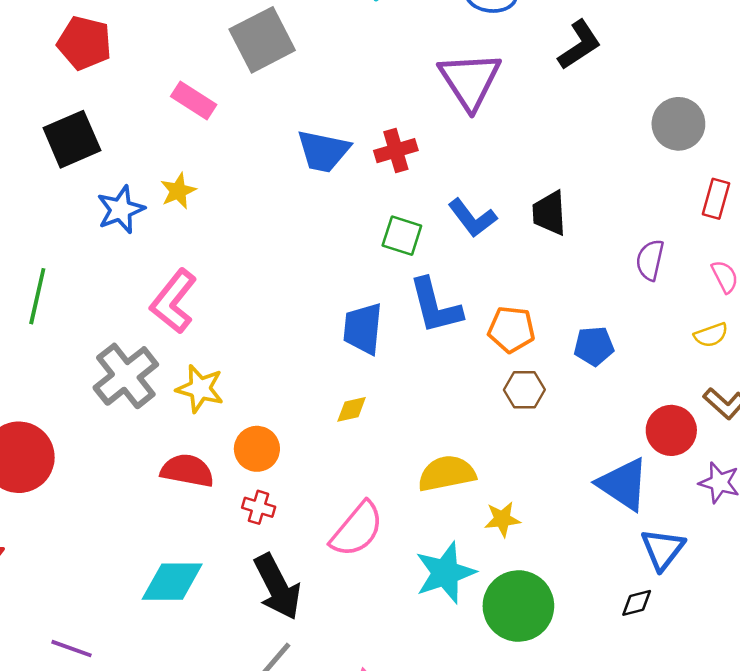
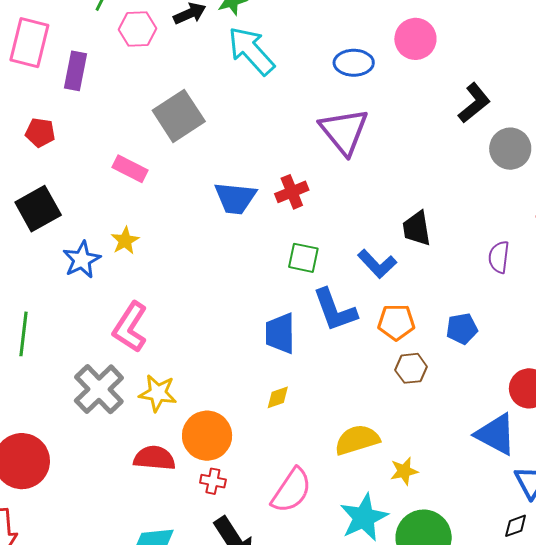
red pentagon: (84, 43) -> (40, 133), size x0.7
black L-shape: (579, 45) -> (474, 103), moved
blue L-shape: (472, 218) -> (377, 264), moved
orange circle: (257, 449) -> (207, 436), size x1.4

